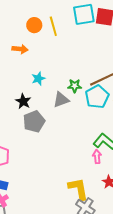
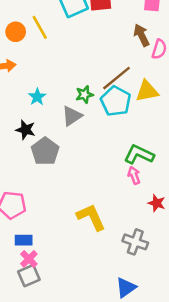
yellow L-shape: (78, 189) -> (91, 217), moved

